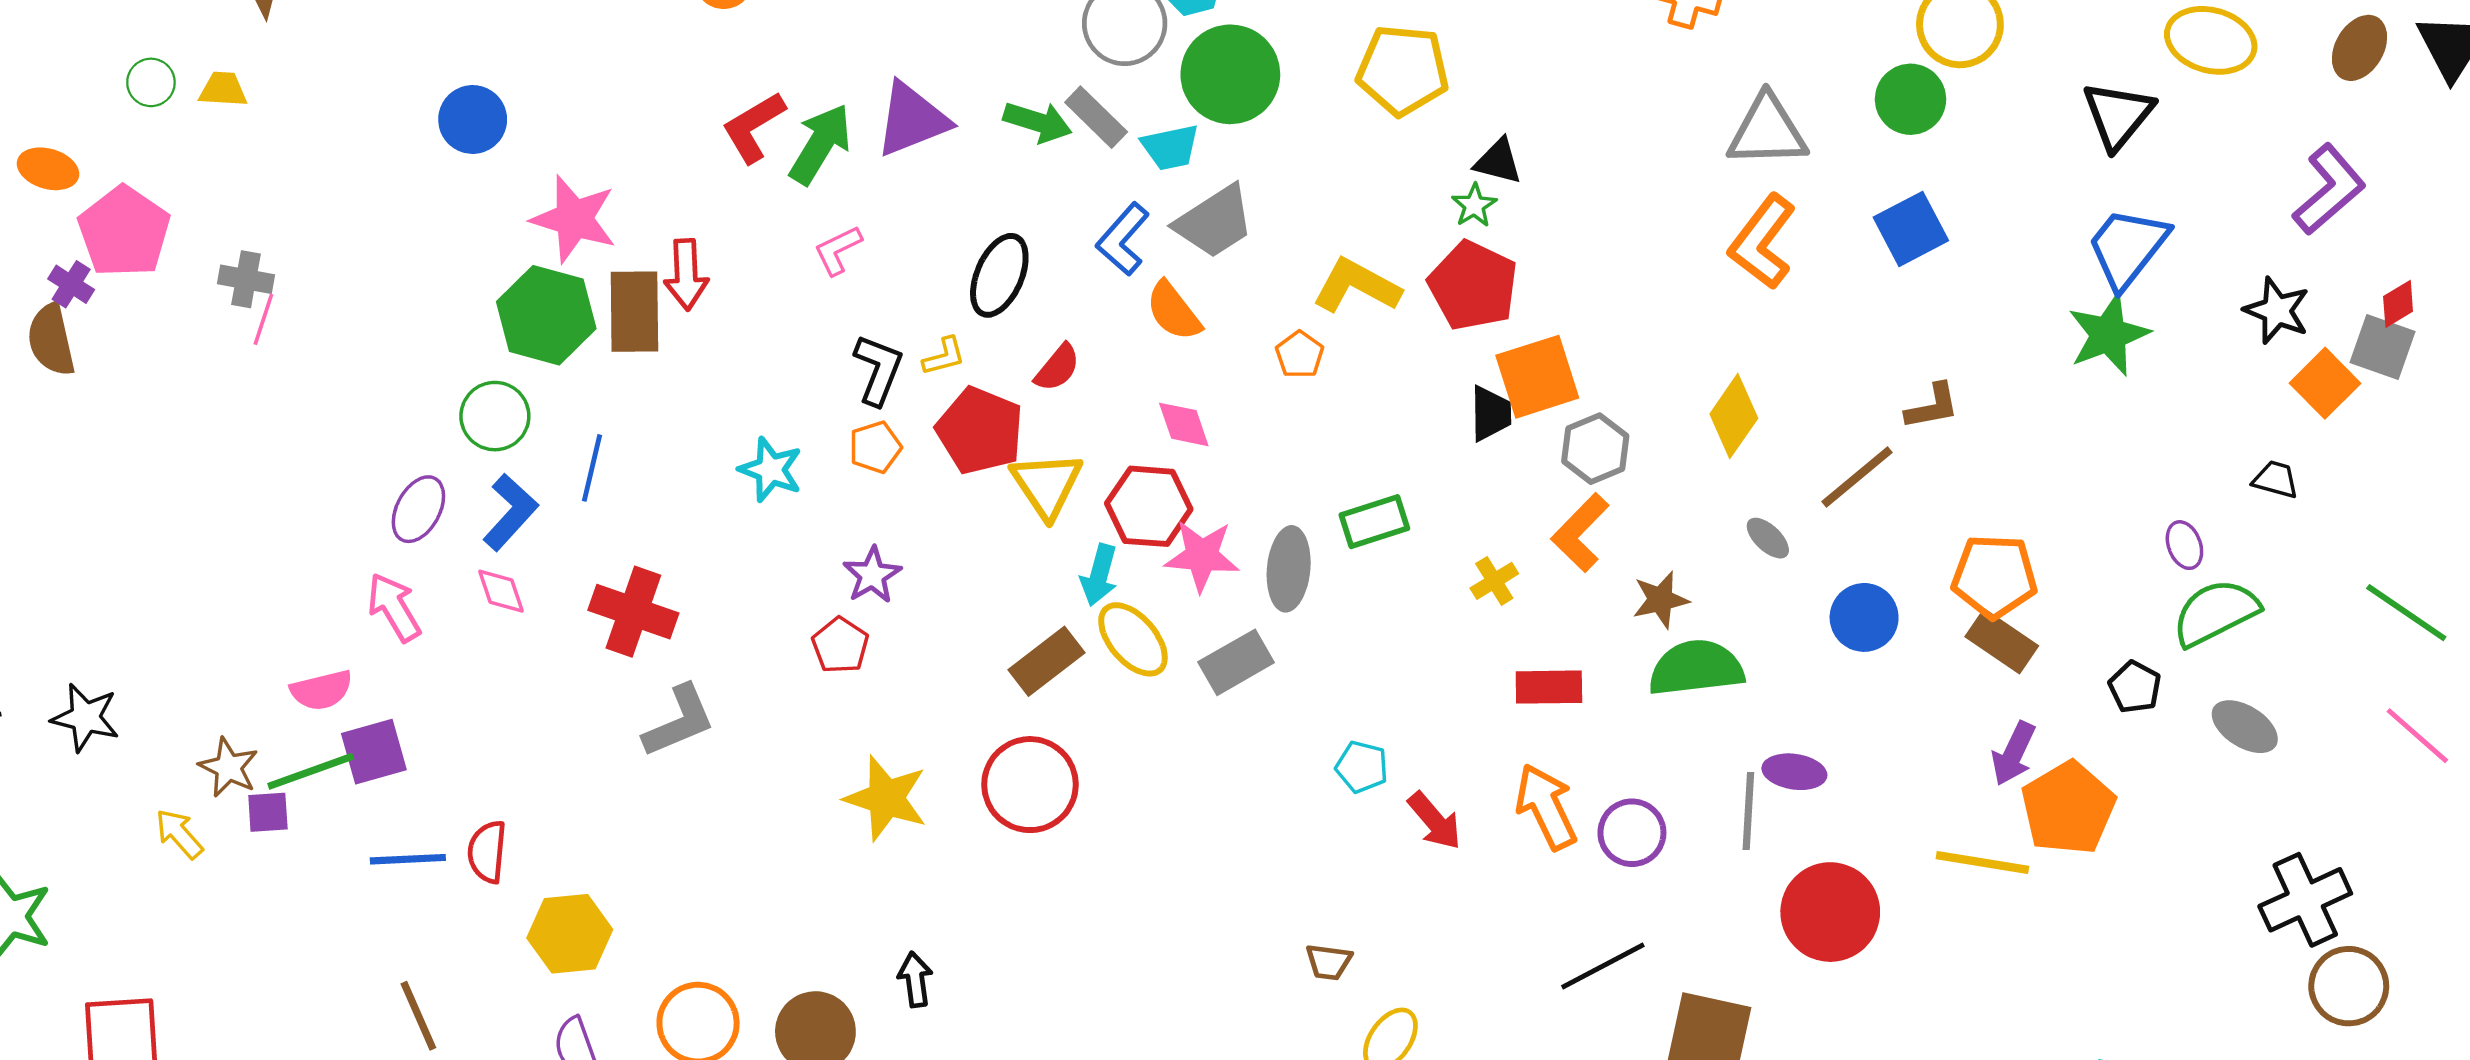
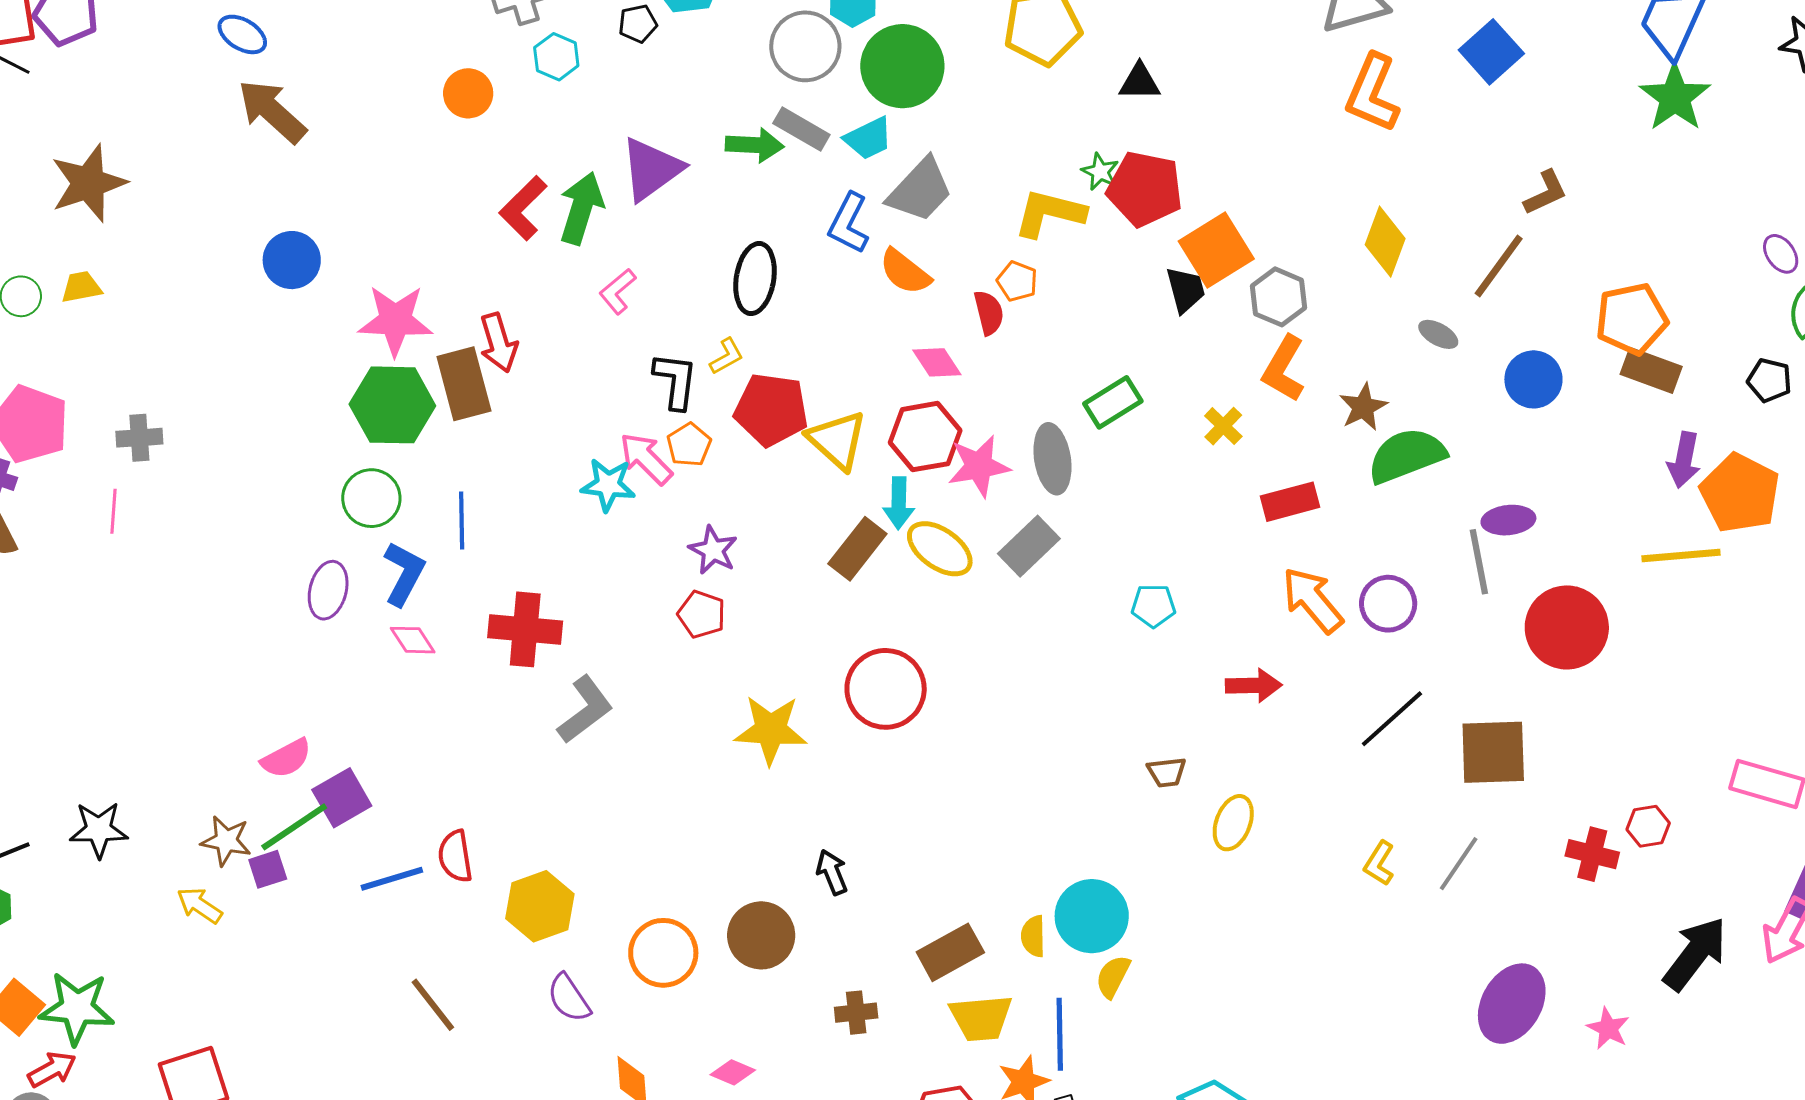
green star: (1474, 205) -> (1100, 172), moved
pink line: (263, 319) -> (114, 511), moved
red semicircle: (1057, 368) -> (989, 313), moved, turned -39
pink arrow: (394, 607) -> (646, 459), moved
brown rectangle: (1047, 661) -> (857, 549), moved
red arrow: (1435, 821) -> (1254, 685), moved, turned -36

